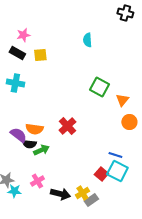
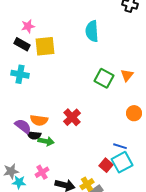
cyan semicircle: (87, 40) -> (92, 31), size x1.5
yellow square: (40, 55) -> (45, 46), size x1.5
orange triangle: (122, 100) -> (127, 75), moved
green arrow: (41, 150) -> (46, 141), turned 35
cyan square: (117, 171) -> (122, 162), turned 35

